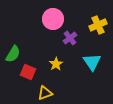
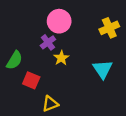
purple cross: (70, 38) -> (48, 42), moved
yellow star: (56, 64) -> (61, 58), moved

